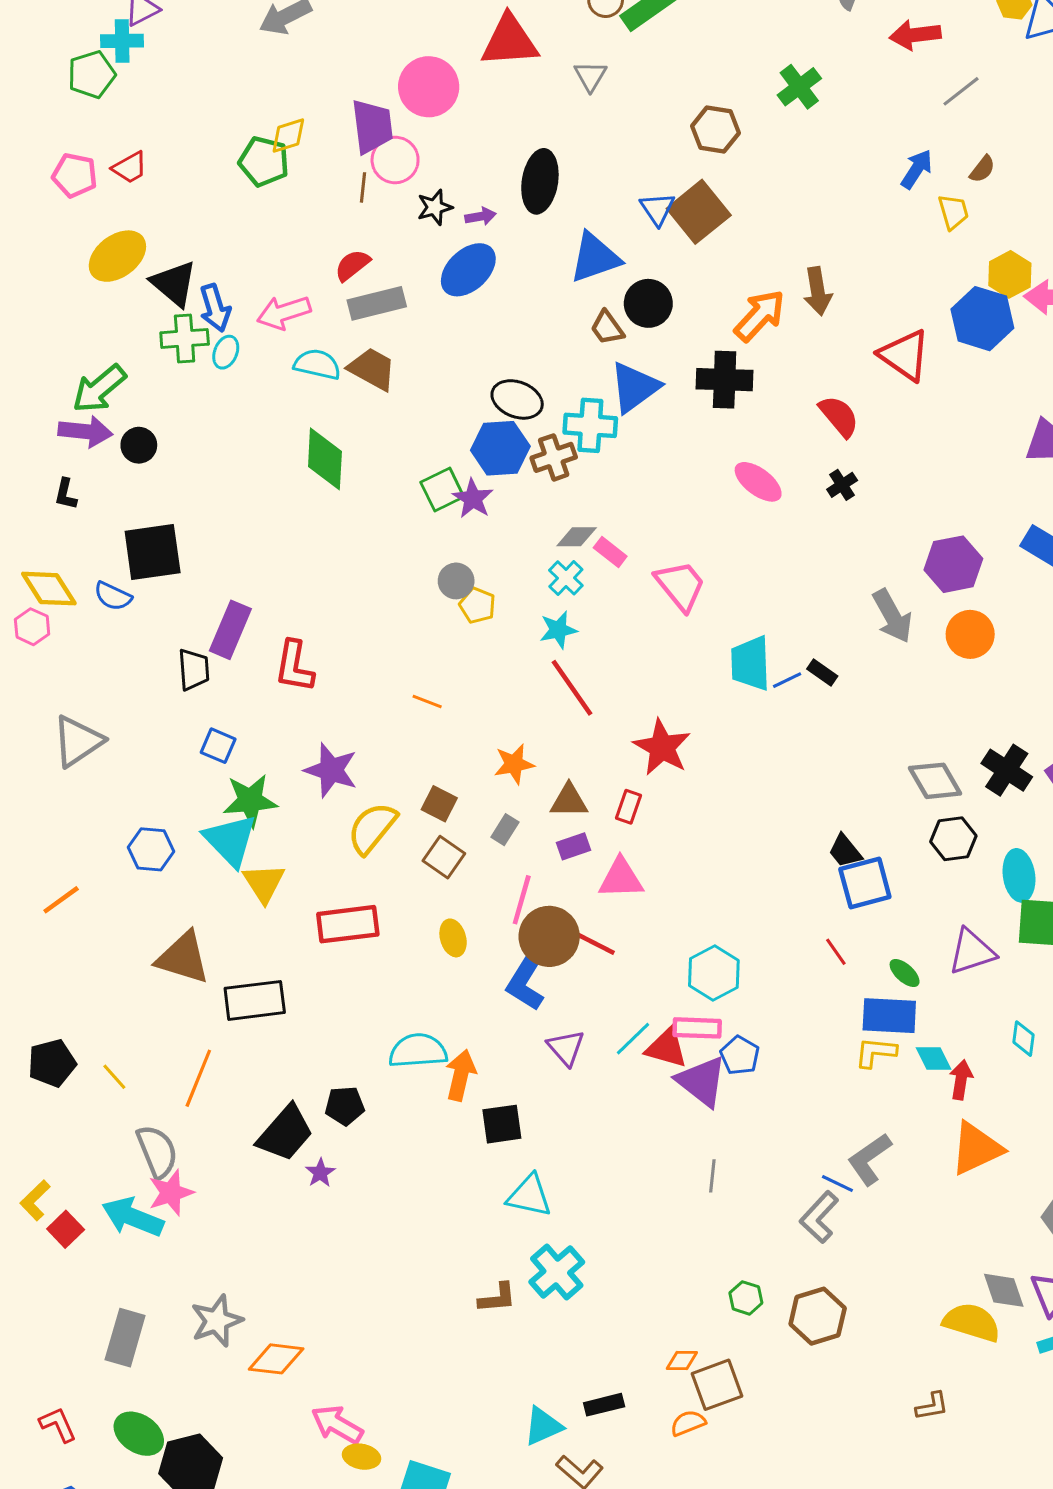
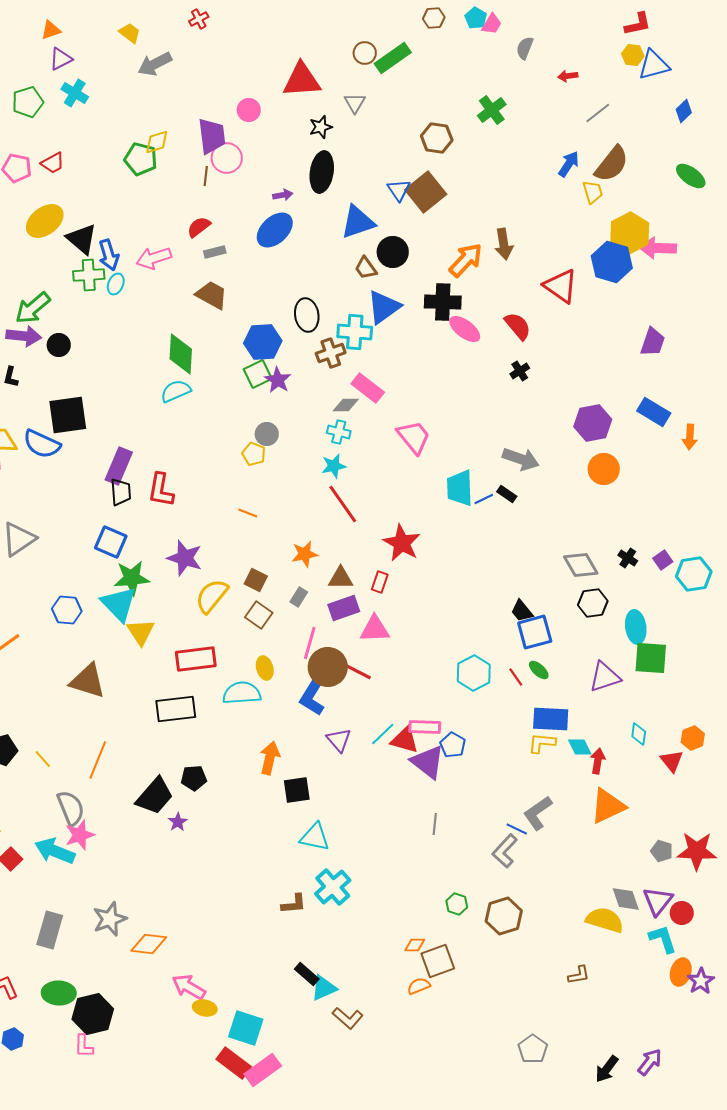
red arrow: (915, 35) -> (568, 76), size x0.6
cyan cross: (122, 41) -> (75, 93), moved, turned 32
pink circle: (429, 87) -> (249, 110), size x0.6
brown semicircle: (982, 169) -> (612, 164), size x2.0
black star: (435, 207) -> (321, 127), moved
yellow hexagon: (1010, 274) -> (630, 233), size x1.4
gray rectangle: (377, 303) -> (215, 252), size x0.6
cyan semicircle: (317, 364) -> (176, 391), moved, turned -36
black ellipse: (517, 399) -> (307, 315), turned 60
blue hexagon: (500, 448) -> (263, 342), moved
pink ellipse: (758, 482) -> (465, 329), moved
pink rectangle: (610, 552) -> (368, 388), moved, size x1.5
cyan cross: (566, 578) -> (339, 432), turned -30
blue semicircle: (113, 596) -> (42, 444), size x1.5
yellow pentagon: (477, 605) -> (254, 454), moved
gray arrow: (892, 616) -> (521, 459), moved, turned -42
black trapezoid: (194, 669) -> (121, 492), moved
blue square: (218, 746) -> (111, 542), size x1.4
black cross: (1007, 770) -> (628, 558), size x0.6
purple rectangle: (574, 846) -> (344, 608), size x1.4
cyan hexagon: (714, 973) -> (474, 673), moved
green ellipse: (905, 973) -> (539, 670), moved
black rectangle: (255, 1000) -> (176, 709), moved
cyan semicircle: (418, 1051) -> (242, 693), moved
black rectangle: (604, 1405) -> (307, 974), moved, turned 55
green ellipse: (139, 1434) -> (59, 993), turned -32

